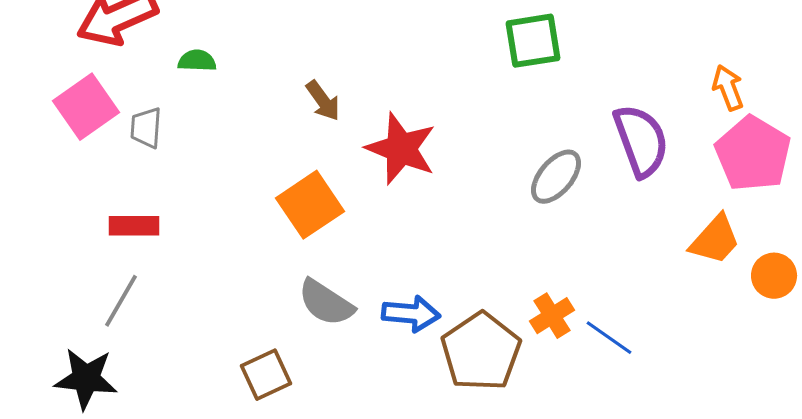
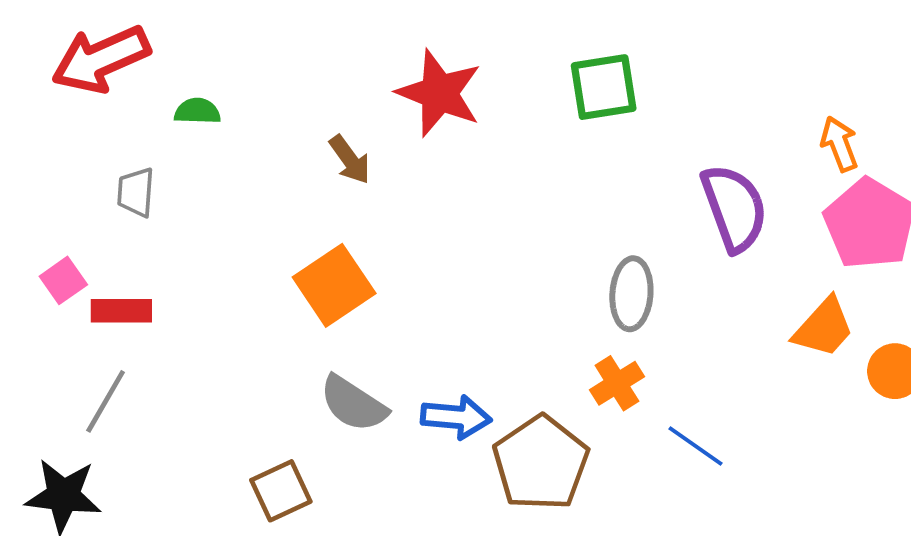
pink square: (86, 107) -> (63, 280), moved, size x0.6
red star: (401, 149) -> (439, 93), moved
gray ellipse: (556, 177) -> (631, 294), moved, turned -36
orange cross: (552, 316) -> (617, 383), moved

